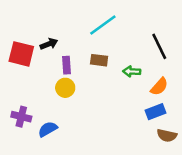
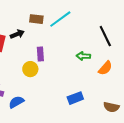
brown rectangle: (99, 60) -> (36, 19), moved
purple rectangle: (66, 65) -> (40, 54), moved
blue rectangle: (156, 112) -> (75, 98), moved

